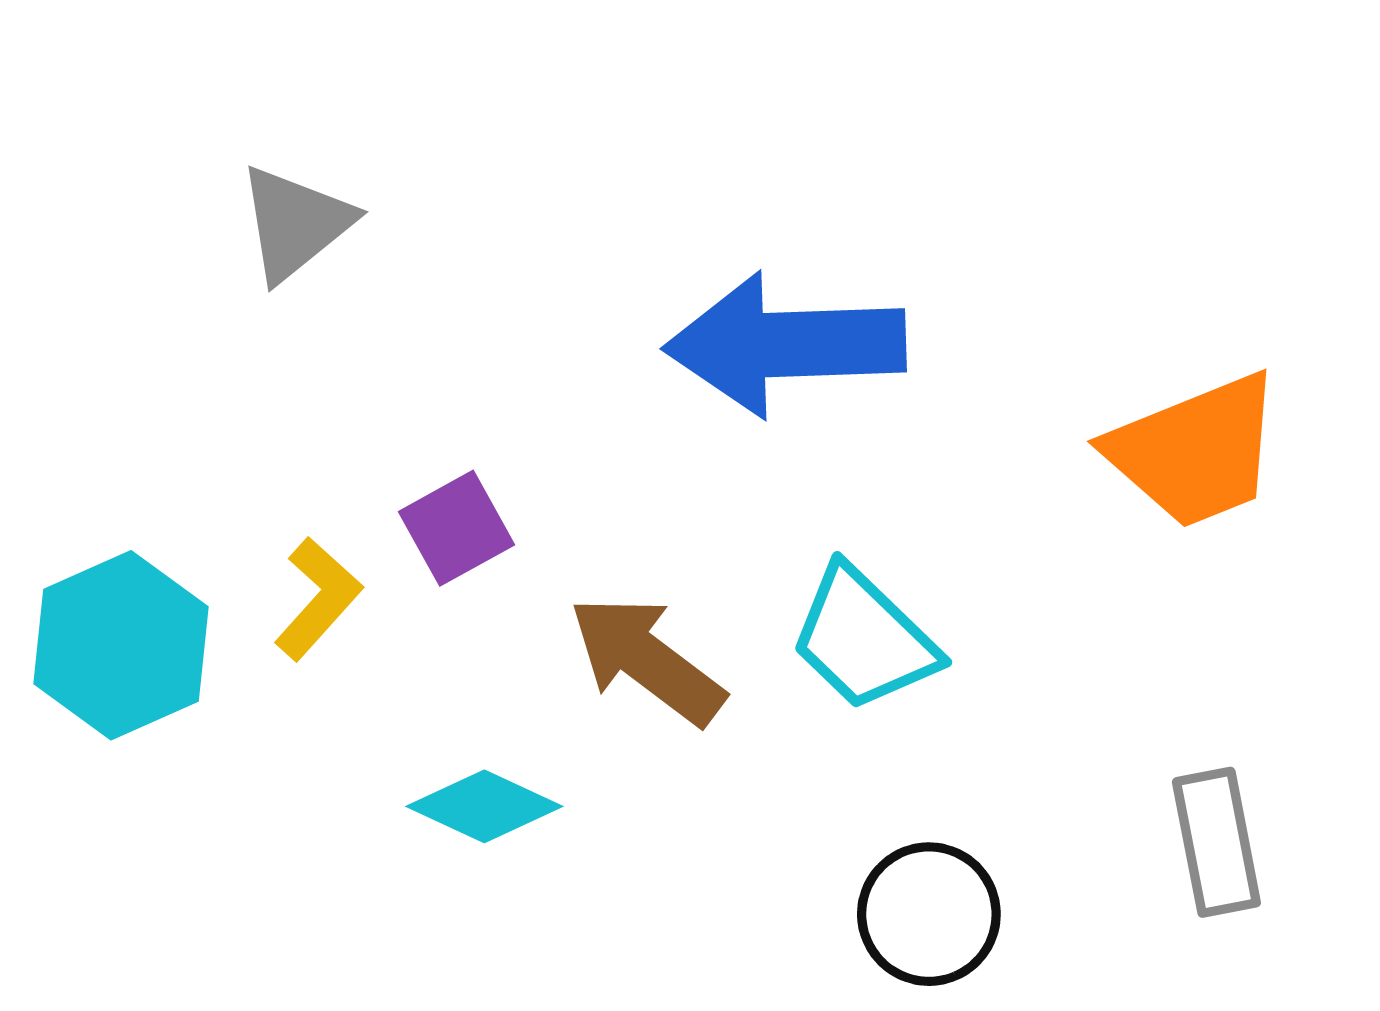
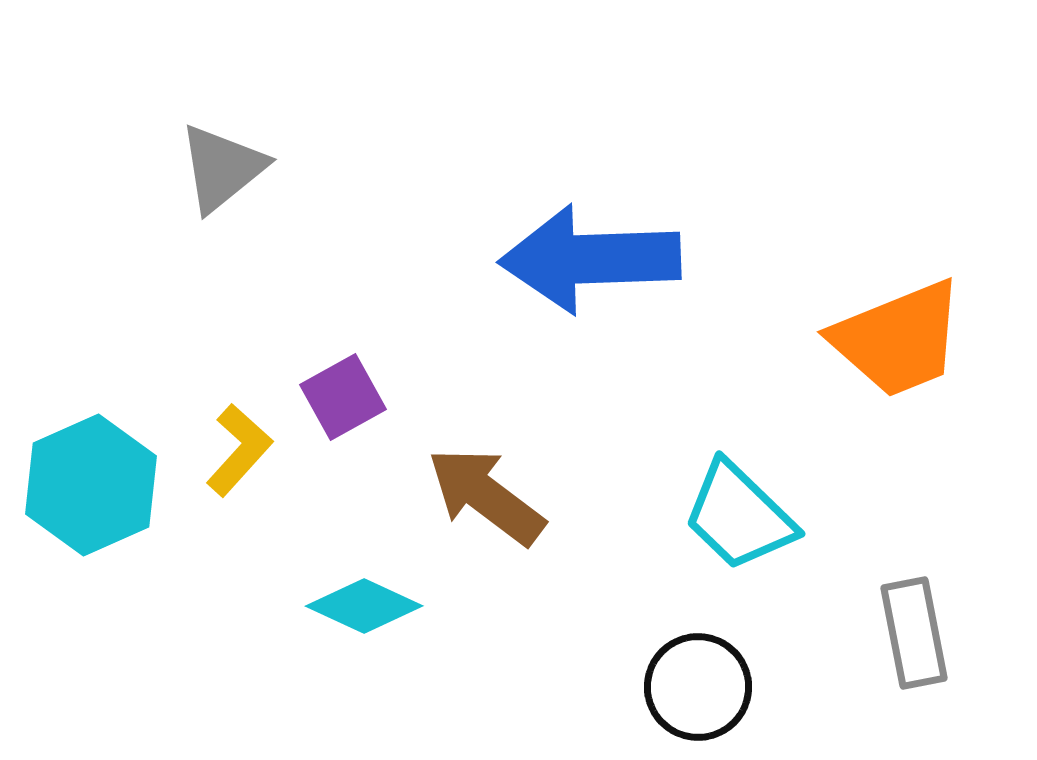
cyan trapezoid: (864, 639) -> (739, 516), moved

